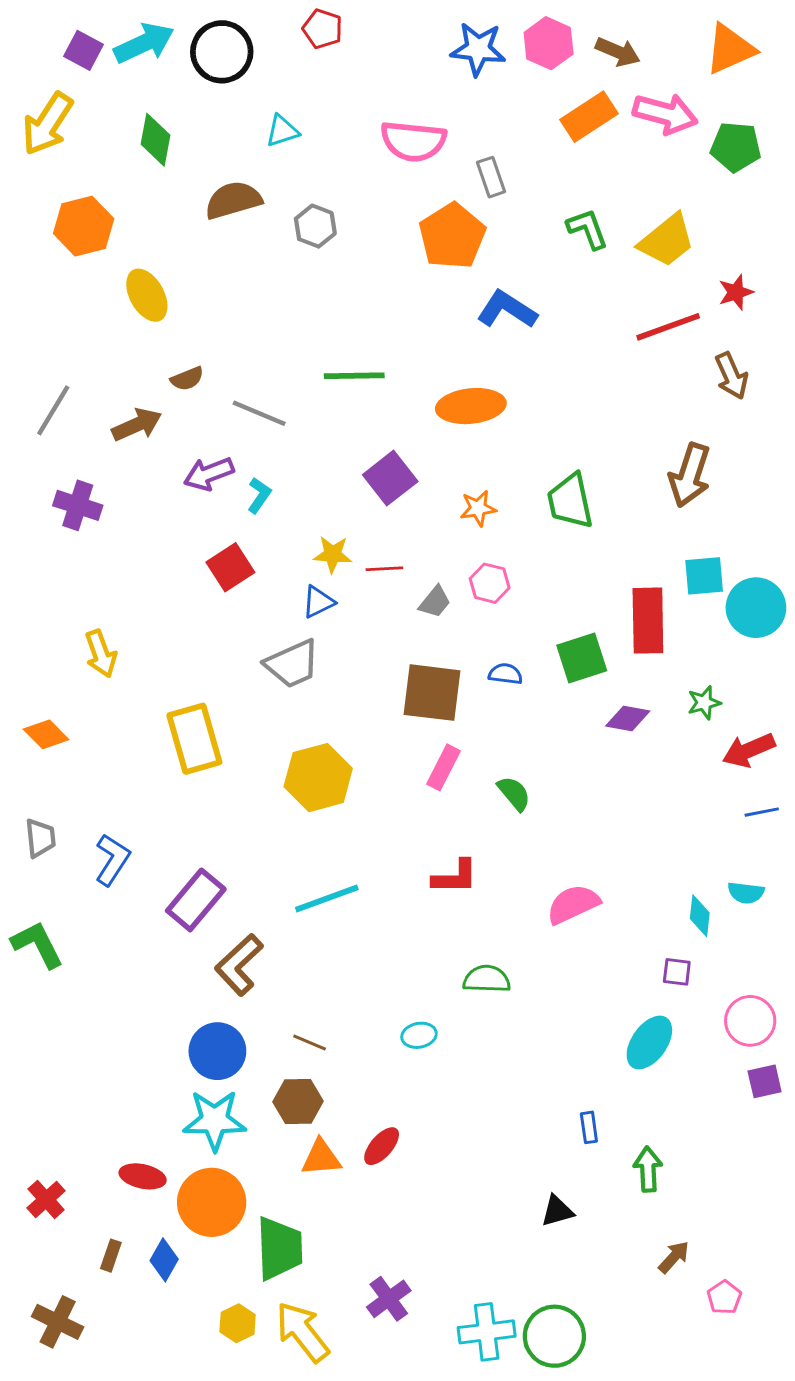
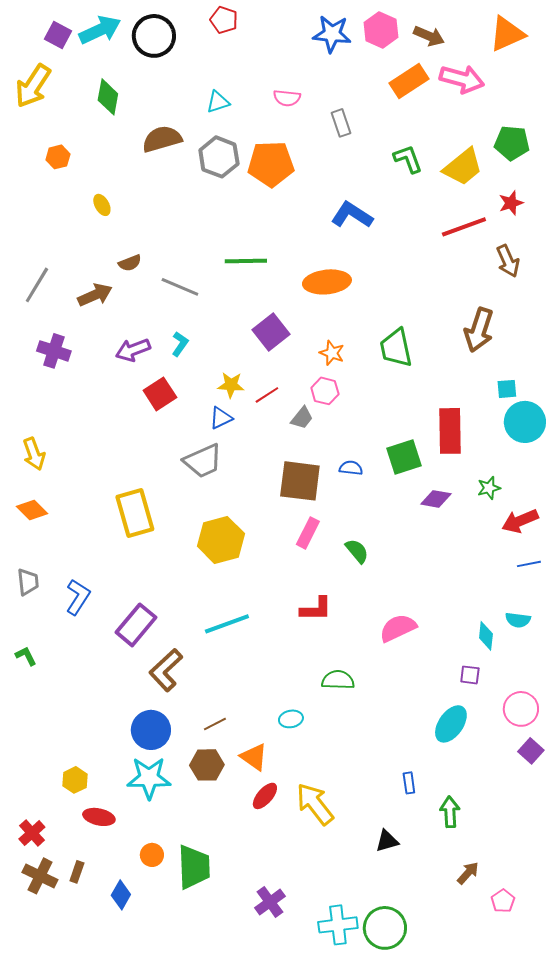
cyan triangle: (282, 131) -> (218, 102), moved
pink semicircle: (413, 141) -> (287, 98), size x0.6
green pentagon: (736, 147) -> (512, 143), moved
orange hexagon: (84, 226) -> (58, 157), size x0.6
gray hexagon: (315, 226) -> (219, 157), size x1.4
orange pentagon: (452, 236) -> (271, 164), moved, turned 30
yellow ellipse: (147, 295) -> (102, 205), size x0.6
purple arrow: (209, 474) -> (133, 350), moved
orange star: (478, 508) -> (332, 353), turned 30
red line: (384, 569) -> (267, 395), turned -30
cyan square: (704, 576) -> (507, 389), moved, size x0.7
pink hexagon: (490, 583) -> (325, 391), moved
yellow arrow: (101, 654) -> (34, 454), moved
green L-shape: (37, 945) -> (26, 656), size x0.6
brown line: (310, 1042) -> (215, 724), turned -50
purple square: (765, 1081) -> (531, 751), turned -35
orange triangle: (321, 1158) -> (254, 757), moved, turned 40
orange circle: (212, 1202) -> (152, 855), moved, size x0.5
blue diamond: (164, 1260) -> (121, 895), moved
brown cross: (58, 1322) -> (40, 876), moved
yellow hexagon: (238, 1323) -> (75, 780), moved
yellow arrow: (302, 1332) -> (315, 804), moved

